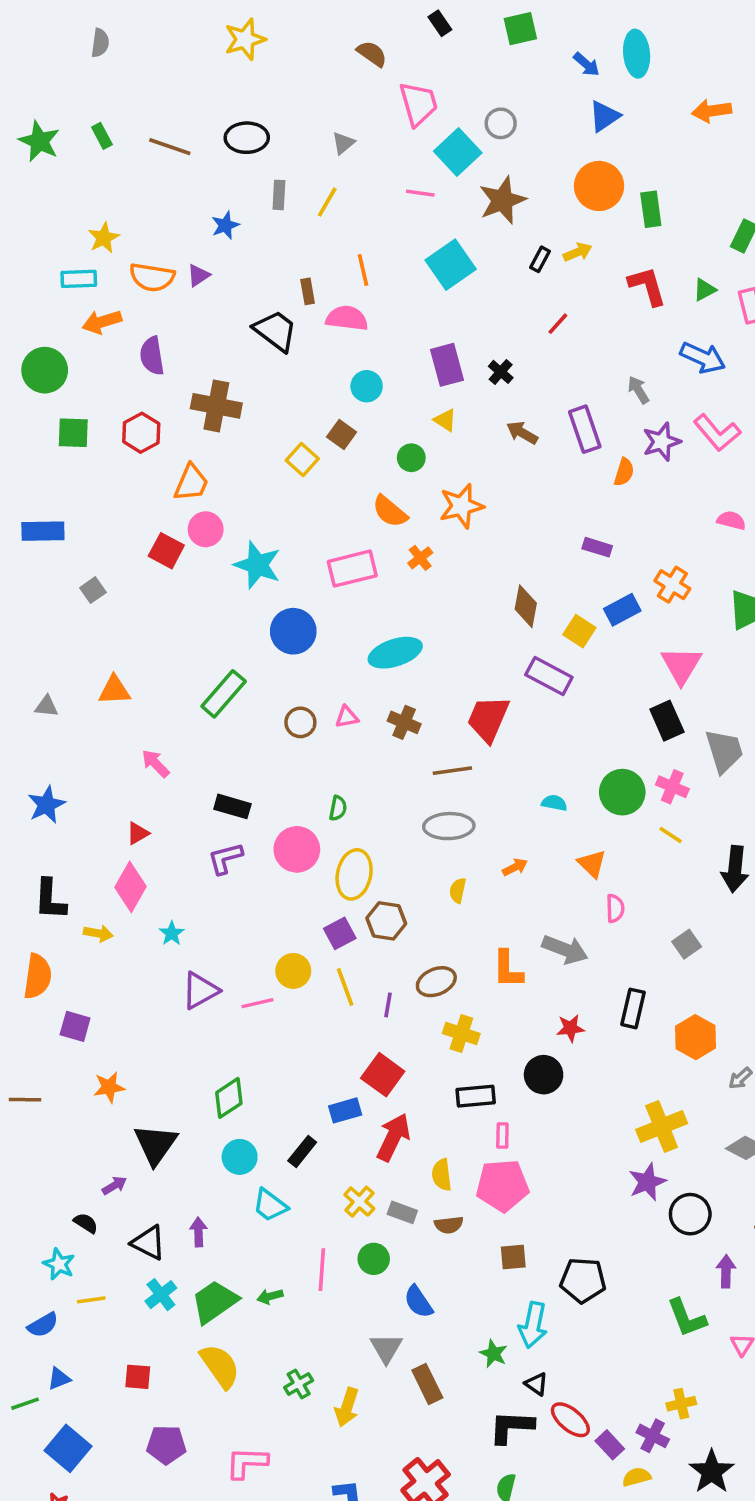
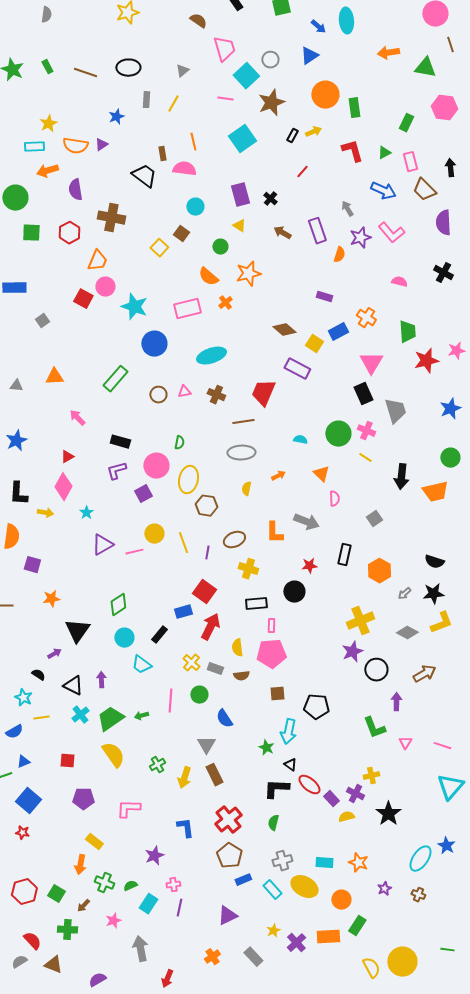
blue triangle: (604, 116) -> (309, 56), moved
brown diamond: (526, 606) -> (284, 330), turned -60
purple square: (340, 933) -> (143, 494), moved
brown rectangle: (427, 1384) -> (214, 775), moved

